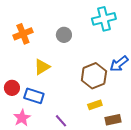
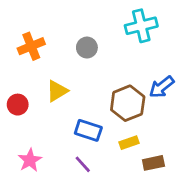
red circle: (12, 88) -> (18, 105), moved
blue rectangle: (34, 96) -> (88, 130), moved

